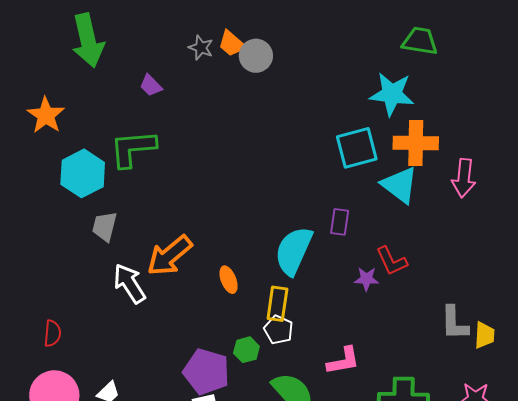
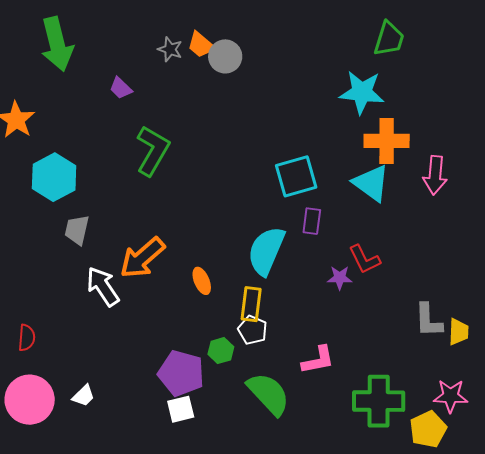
green trapezoid: (420, 41) -> (389, 39), turned 99
green L-shape: (133, 148) -> (153, 151), moved, turned 126
cyan square: (357, 148) -> (296, 176), moved

